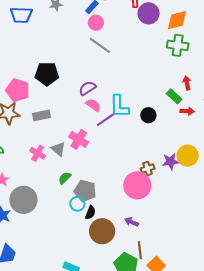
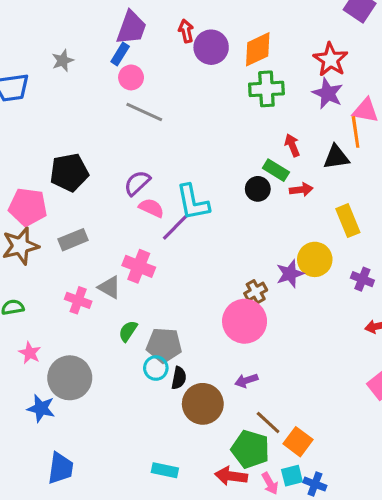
black circle: (148, 115) -> (258, 189), moved
purple arrow: (132, 222) -> (246, 380), turned -32
brown line: (140, 250) -> (268, 423), turned -30

